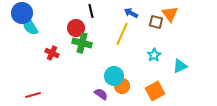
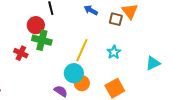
yellow line: (122, 34) -> (82, 50), moved
red cross: (52, 53) -> (21, 53), moved
cyan triangle: (180, 66) -> (153, 63), moved

